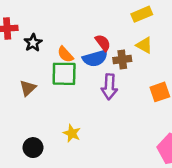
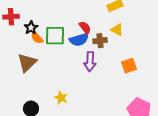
orange semicircle: (65, 54) -> (37, 38), moved
green square: (64, 74) -> (55, 36), moved
brown triangle: (28, 88) -> (27, 63), size x1.5

